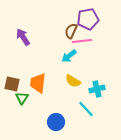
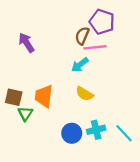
purple pentagon: (88, 19) -> (102, 22), turned 30
cyan cross: (97, 89) -> (96, 130), moved
cyan line: (86, 109) -> (124, 133), moved
blue circle: (56, 122) -> (72, 133), moved

